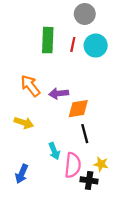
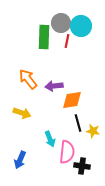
gray circle: (85, 14) -> (61, 23), moved
cyan circle: (96, 46) -> (81, 26), moved
yellow star: (101, 164) -> (93, 131), moved

